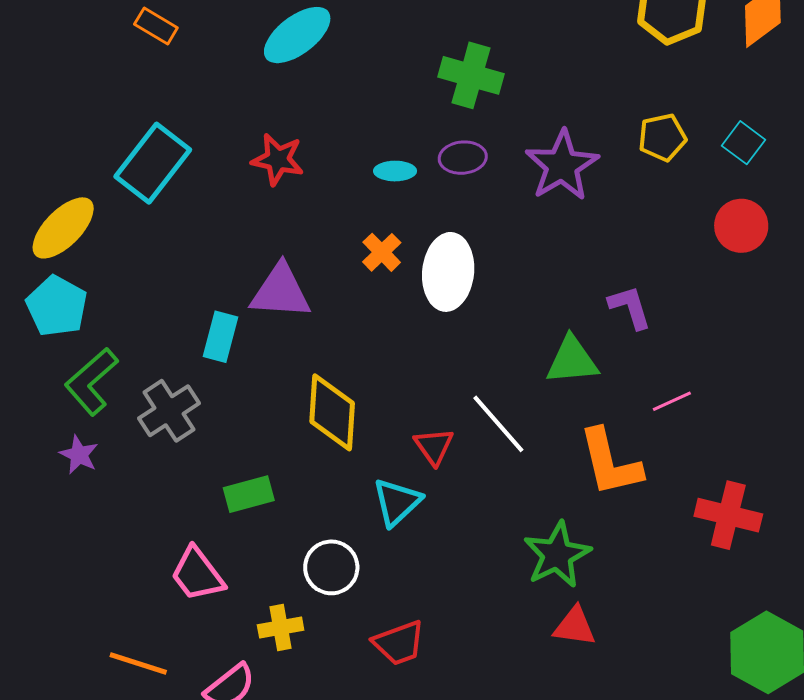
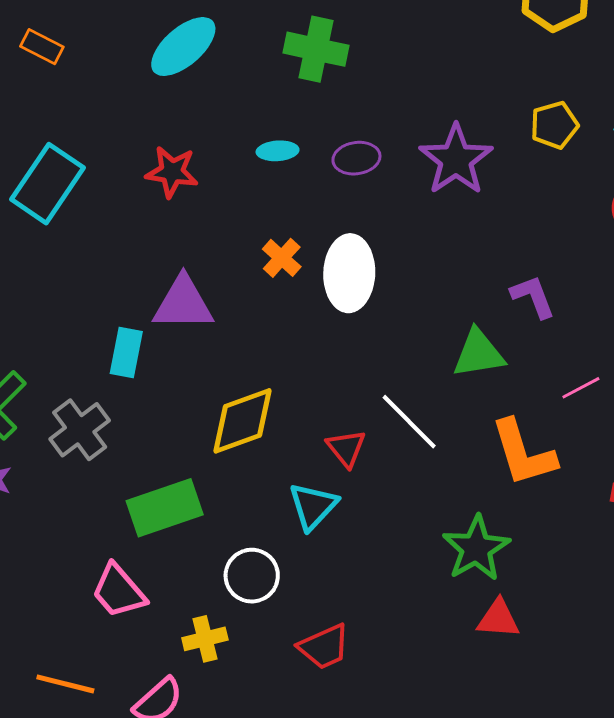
green cross: (471, 75) -> (316, 49), moved
cyan ellipse: (395, 171) -> (278, 151), moved
yellow diamond: (332, 412) -> (242, 421), turned 70
green rectangle: (249, 494) -> (165, 508), size x1.5

